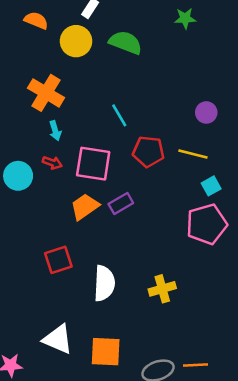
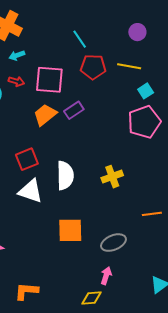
cyan line: (119, 115) -> (80, 39), moved
cyan arrow: (55, 131) -> (17, 55), turned 91
white triangle: (58, 339) -> (30, 191), moved
orange line: (196, 365) -> (152, 214), moved

